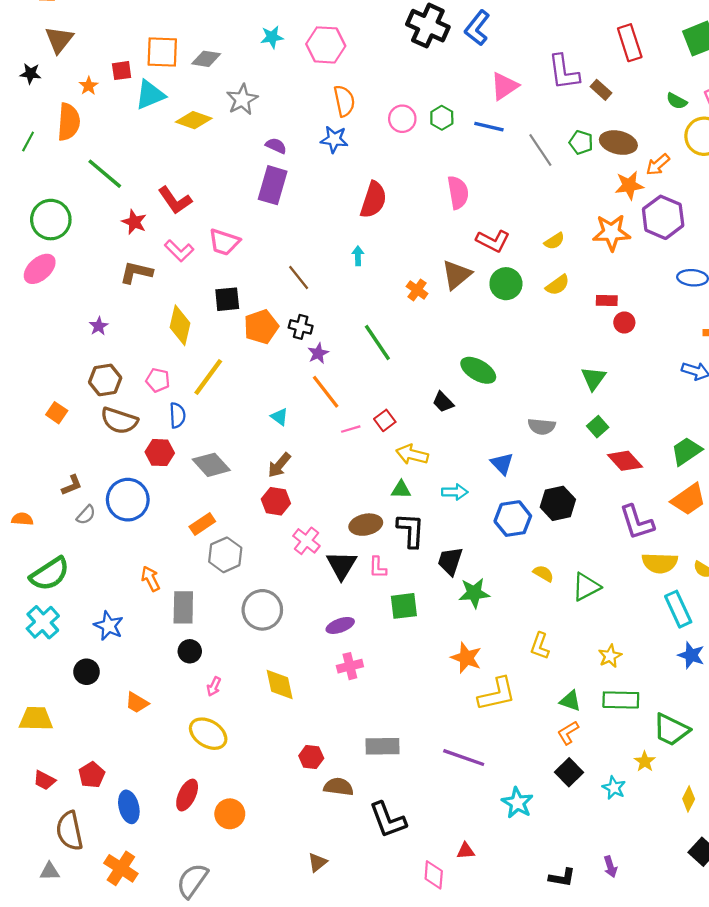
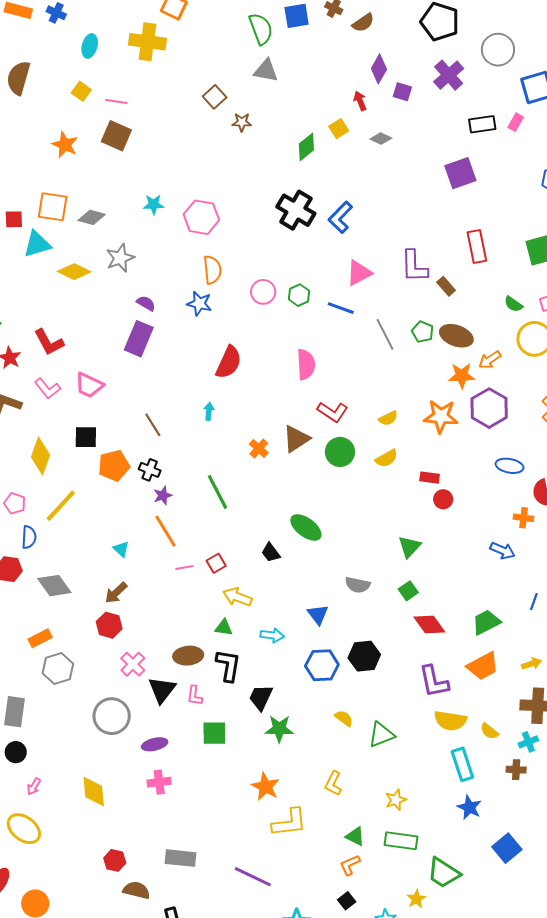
gray circle: (262, 610) -> (112, 716), moved
black square: (569, 772) -> (347, 901), size x0.7

